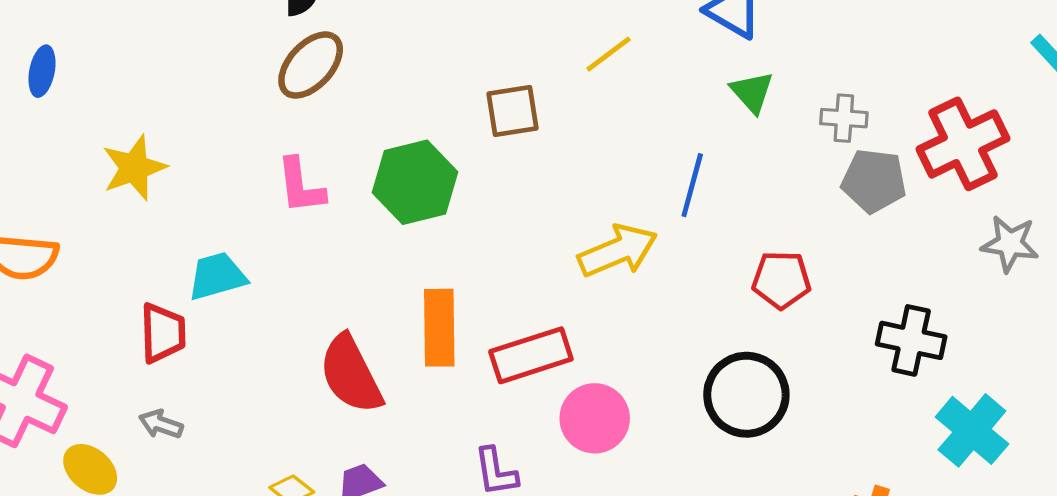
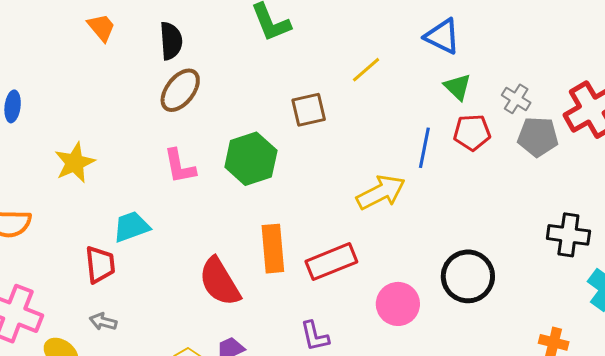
gray cross: (844, 118) -> (516, 99), turned 32
red pentagon: (781, 280) -> (472, 132), moved
pink circle: (595, 418) -> (398, 304), moved

